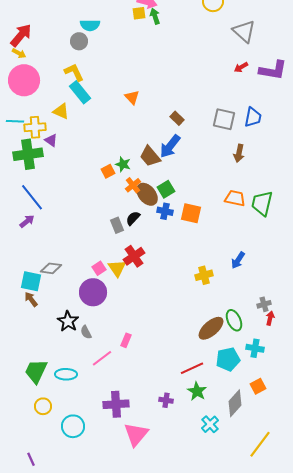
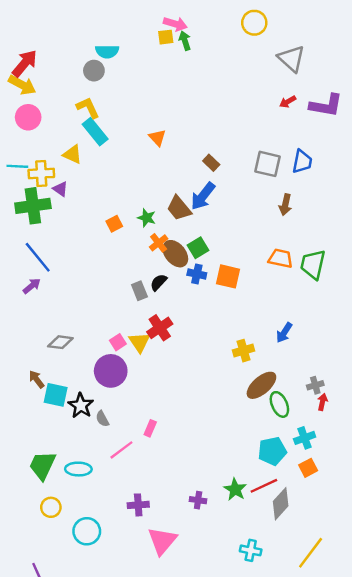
yellow arrow: (19, 53) -> (22, 85), size x1.6
pink circle: (24, 80) -> (28, 117), size x0.7
orange square: (108, 171) -> (114, 224), moved
cyan square: (31, 281) -> (56, 395), moved
brown ellipse: (211, 328) -> (261, 385), moved
cyan cross: (255, 348) -> (305, 438), turned -30
red line: (192, 368) -> (264, 486), moved
orange square: (258, 386) -> (308, 468), moved
purple cross: (116, 404) -> (138, 505), size x0.7
cyan cross: (210, 424) -> (251, 550), moved, turned -36

